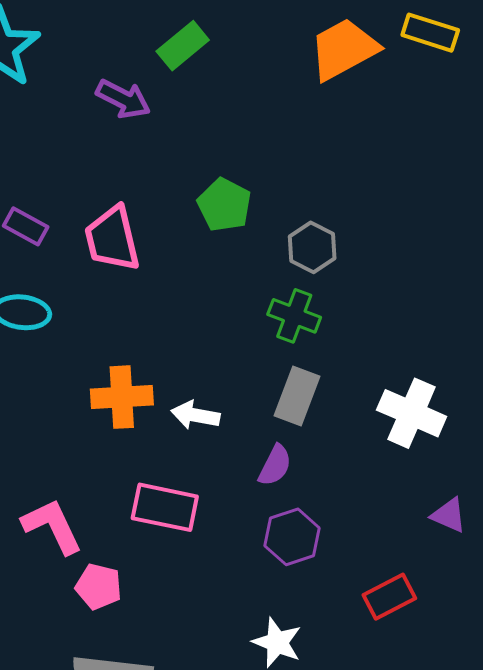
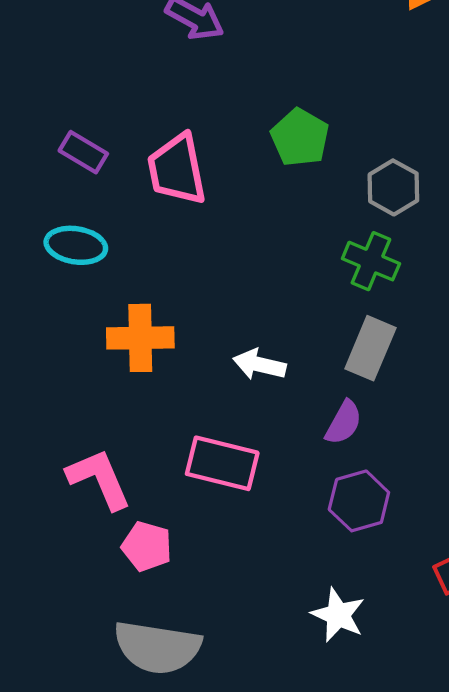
orange cross: (122, 397) -> (140, 338), moved

